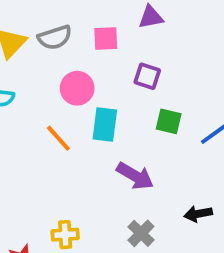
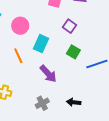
pink circle: (77, 88) -> (20, 26), moved
orange line: (58, 138) -> (18, 56), moved

